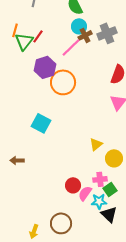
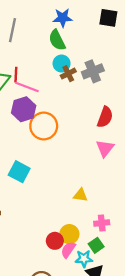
red line: (38, 36) -> (16, 75), turned -32
pink line: (71, 47) -> (27, 87), moved, turned 65
yellow triangle: (96, 144) -> (80, 195), turned 48
yellow circle: (114, 158) -> (69, 234), moved
pink cross: (100, 179) -> (102, 223), moved

